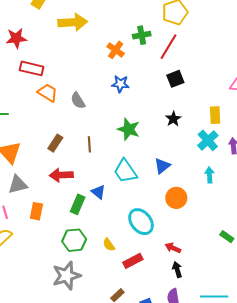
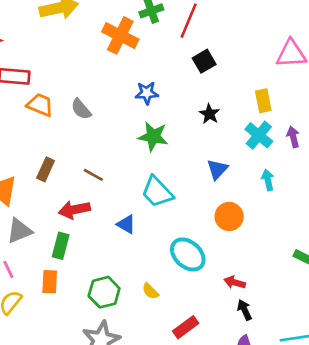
orange cross: (116, 50) -> (120, 35), size x1.5
blue star: (120, 84) -> (147, 93), moved
brown rectangle: (55, 143) -> (46, 169), moved
brown line: (89, 144) -> (93, 175), moved, turned -49
blue triangle: (162, 166) -> (217, 169), moved
green rectangle: (78, 204) -> (61, 246), moved
orange rectangle: (36, 211) -> (50, 282), moved
red rectangle: (133, 261) -> (186, 327), moved

